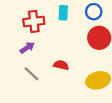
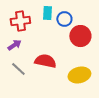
blue circle: (94, 12) -> (64, 19), moved
red semicircle: (61, 65) -> (45, 61), size x1.5

